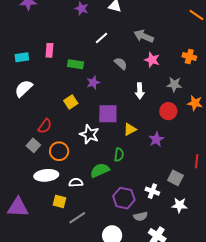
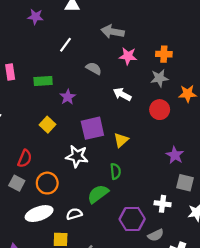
orange cross: (189, 57) -> (164, 54), moved
white arrow: (140, 91) -> (122, 94), turned 133
purple star: (156, 139) -> (175, 155), moved

